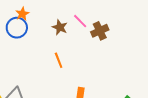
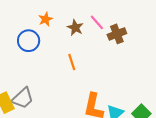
orange star: (22, 14) -> (46, 19), moved
blue circle: (17, 28) -> (29, 41), moved

